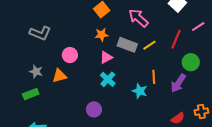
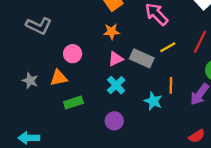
gray rectangle: (127, 45) -> (142, 58), moved
gray star: (36, 72) -> (30, 81), moved
green rectangle: (31, 94) -> (73, 103), moved
purple circle: (94, 109) -> (114, 121), moved

